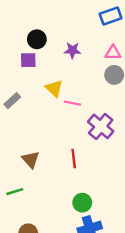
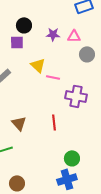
pink triangle: (113, 53) -> (74, 36), moved
purple cross: (101, 126) -> (76, 96), turned -30
green circle: (82, 203) -> (72, 158), moved

